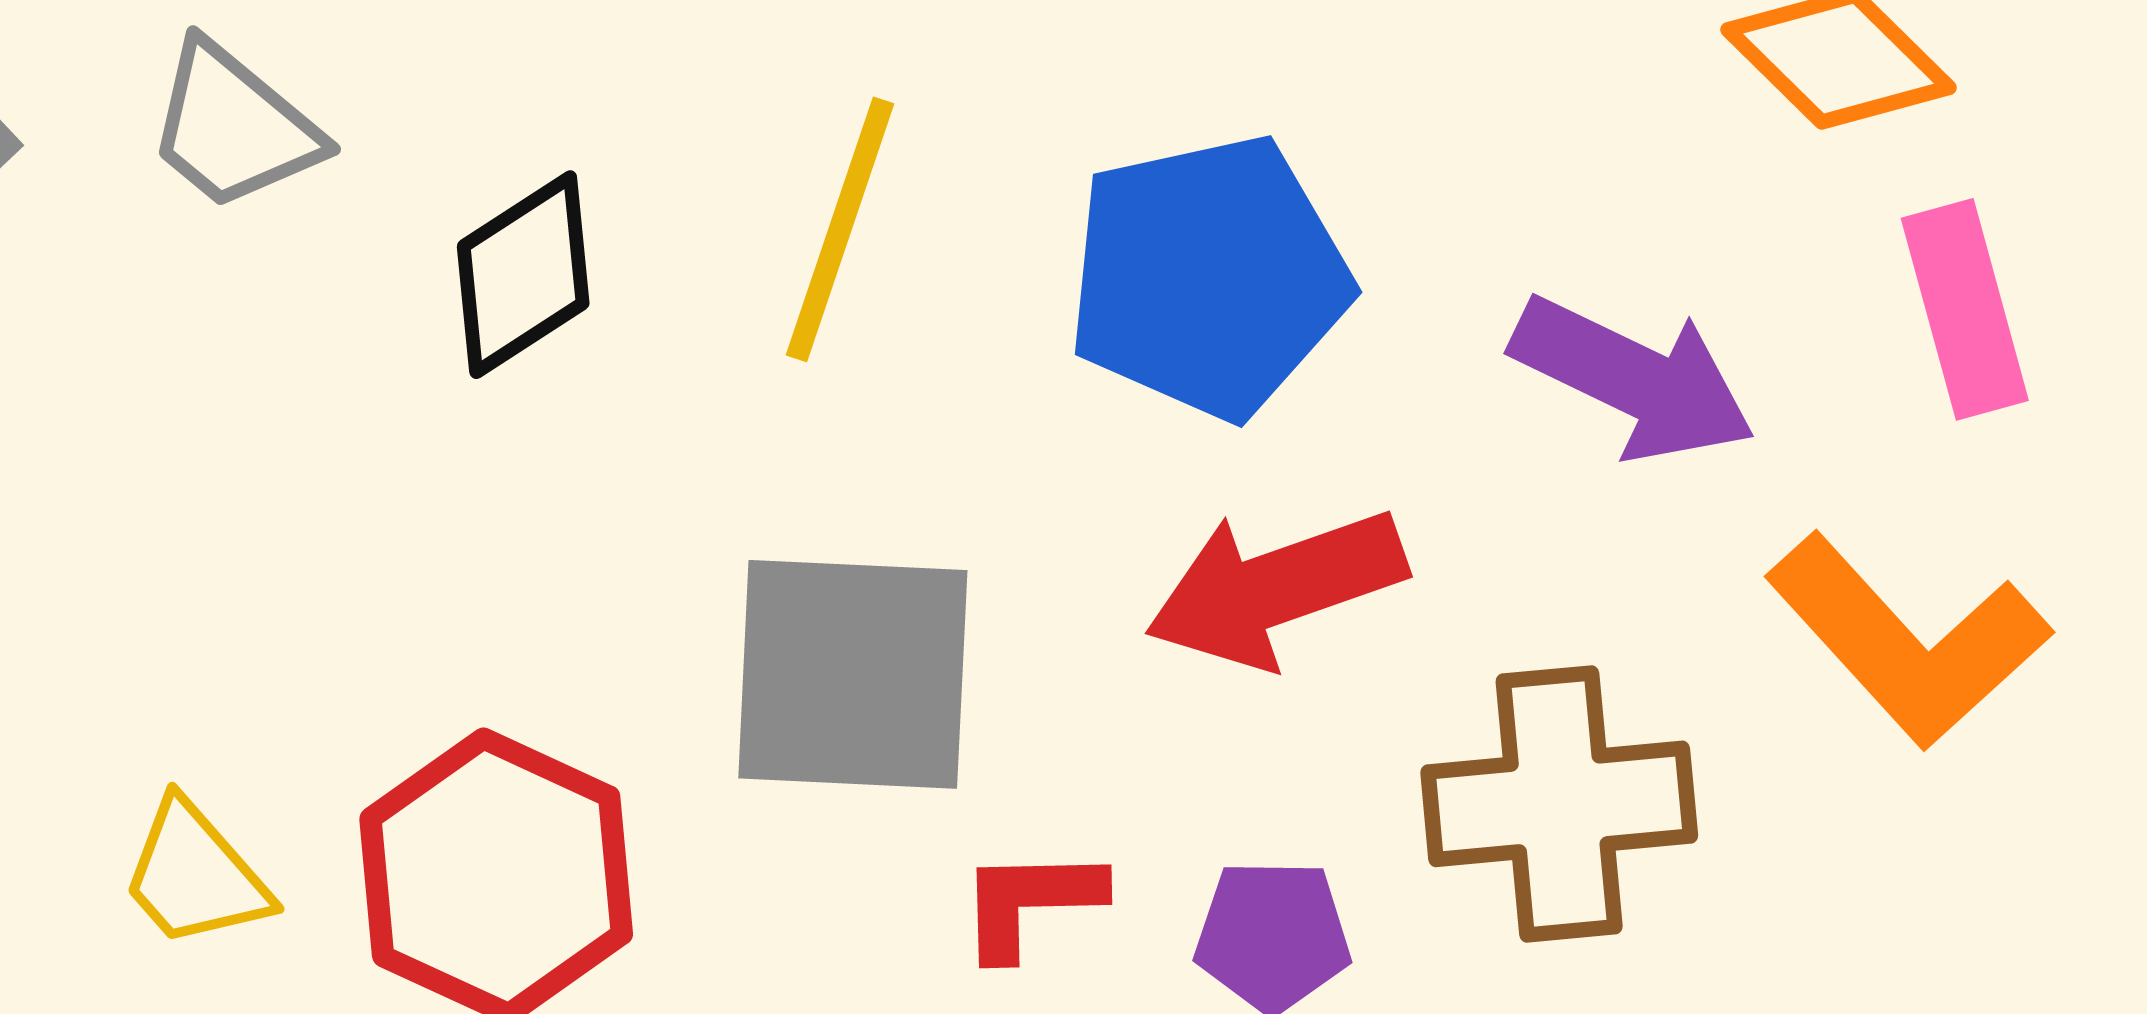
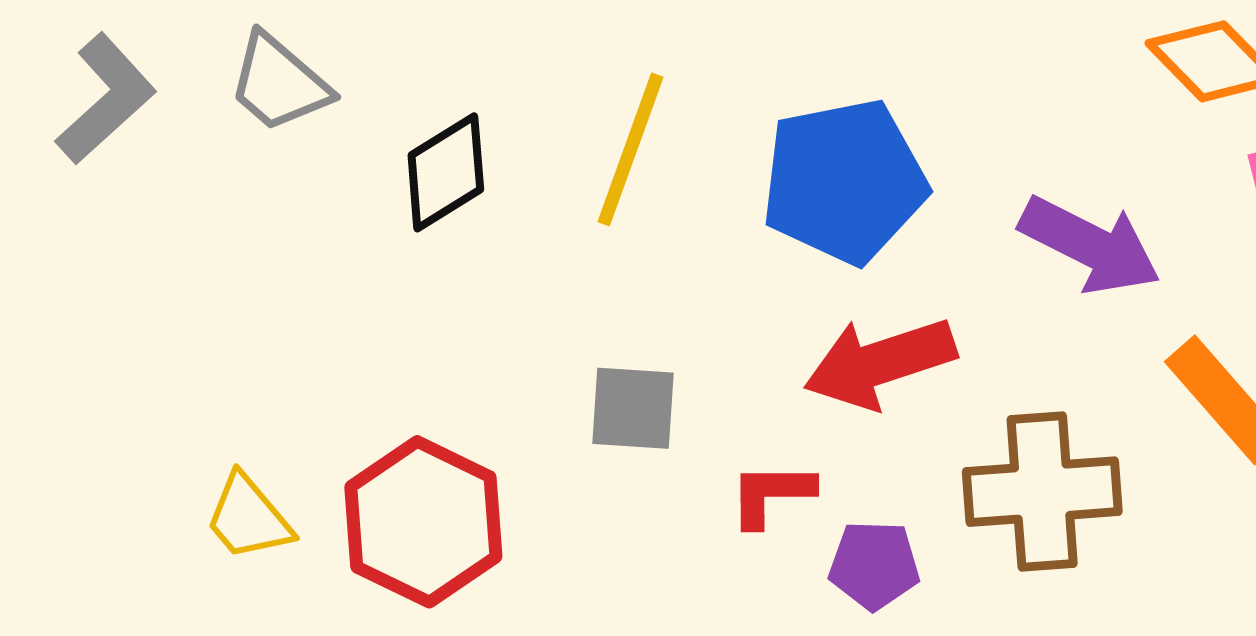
gray square: (853, 674) -> (633, 408), size x0.6
red L-shape: (1030, 902) -> (771, 494), moved

